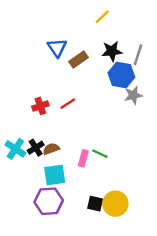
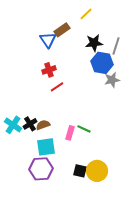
brown rectangle: (78, 60) -> (62, 30), moved
red cross: (40, 106) -> (49, 70), moved

